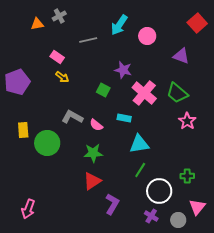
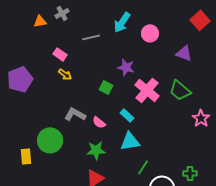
cyan rectangle: (124, 118) -> (127, 115), turned 32
pink star: (187, 121) -> (201, 118), moved
yellow rectangle: (23, 130) -> (26, 156), moved
cyan triangle: (139, 144) -> (130, 141), moved

